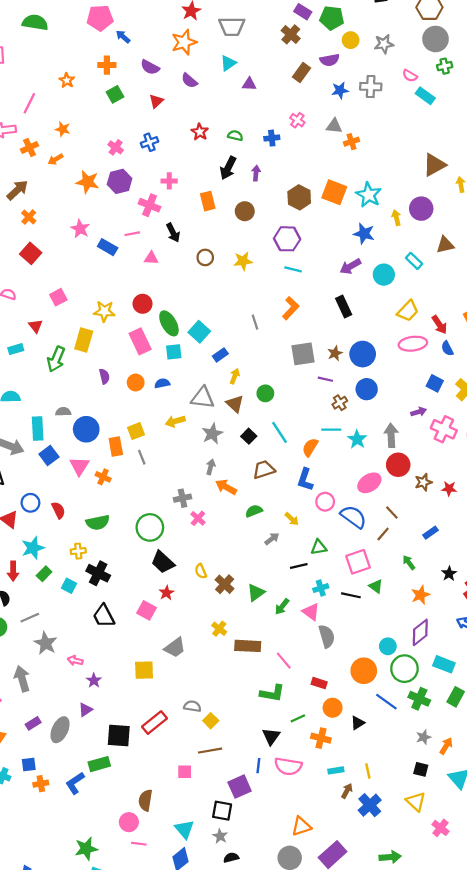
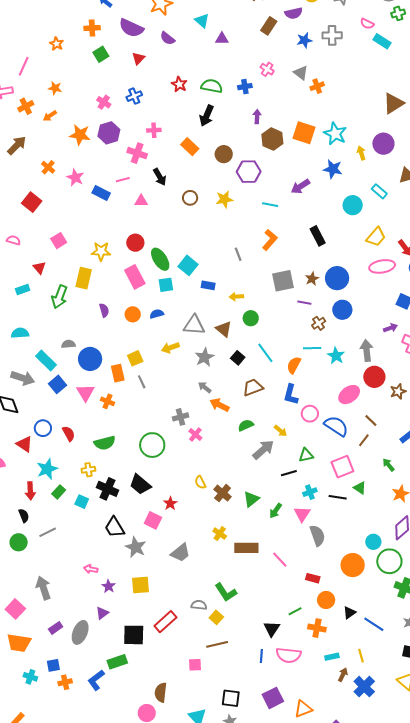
cyan triangle: (228, 63) -> (202, 21), turned -42
purple semicircle: (150, 67) -> (131, 28), size x1.4
gray triangle: (334, 126) -> (301, 73), turned 35
green semicircle: (235, 136) -> (212, 86), size x1.5
purple arrow: (256, 173) -> (257, 117), moved
orange rectangle: (208, 201) -> (190, 147), turned -30
orange cross: (29, 217) -> (48, 167), moved
purple hexagon: (287, 239) -> (249, 172), moved
purple arrow: (350, 266) -> (300, 186), moved
blue rectangle: (220, 355) -> (208, 285), turned 48
yellow arrow: (235, 376) -> (236, 297), moved, turned -112
cyan rectangle: (38, 428) -> (46, 361), turned -40
gray arrow: (211, 467) -> (205, 387), turned -64
gray arrow: (272, 539) -> (263, 450), size x1.6
black trapezoid: (163, 562) -> (140, 484), moved
pink triangle: (311, 612) -> (302, 514), turned 30
gray star: (46, 643) -> (136, 547), moved
yellow square: (144, 670) -> (141, 585), moved
green L-shape: (272, 693) -> (226, 592), moved, turned 50
blue line: (386, 702) -> (374, 624), moved
purple square: (240, 787) -> (273, 698), moved

